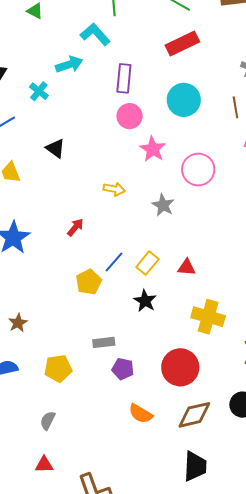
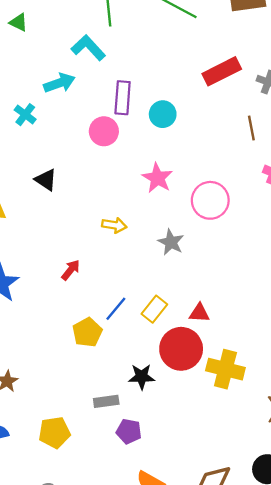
red rectangle: (182, 43) -> (222, 71), moved
cyan circle: (184, 100) -> (163, 114), moved, size x0.7
pink circle: (130, 116) -> (104, 131), moved
black star: (145, 301) -> (142, 377), moved, turned -30
red circle: (180, 367) -> (181, 349), moved

